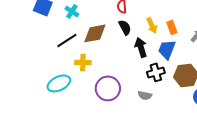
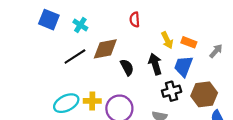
black semicircle: (125, 27) -> (127, 67), moved
orange rectangle: (172, 27) -> (189, 42), turned -48
yellow cross: (83, 62) -> (92, 101), moved

